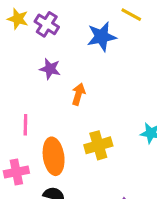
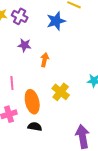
yellow cross: (98, 145) -> (61, 92), turned -30

